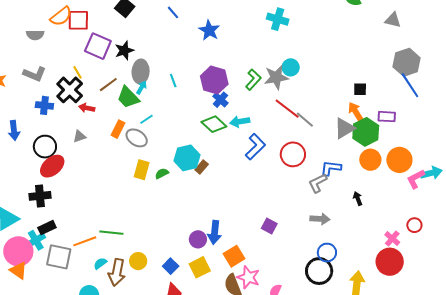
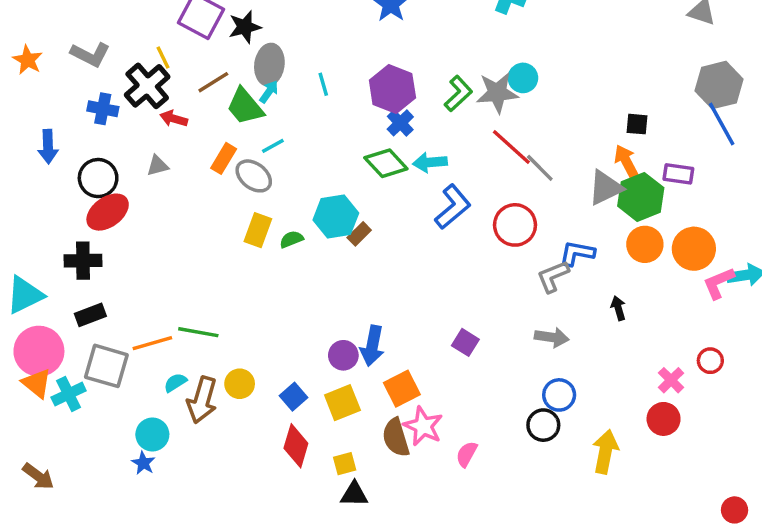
cyan cross: (36, 240) -> (69, 394), moved
red circle: (390, 262) -> (664, 419), size x0.7
black circle: (319, 271) -> (543, 425), size x0.7

